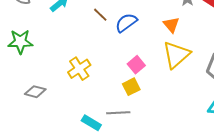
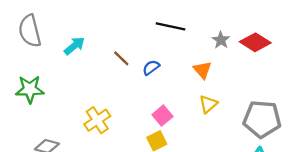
blue semicircle: (126, 23) -> (151, 68), size x0.7
yellow triangle: (176, 55) -> (208, 104), size x0.6

